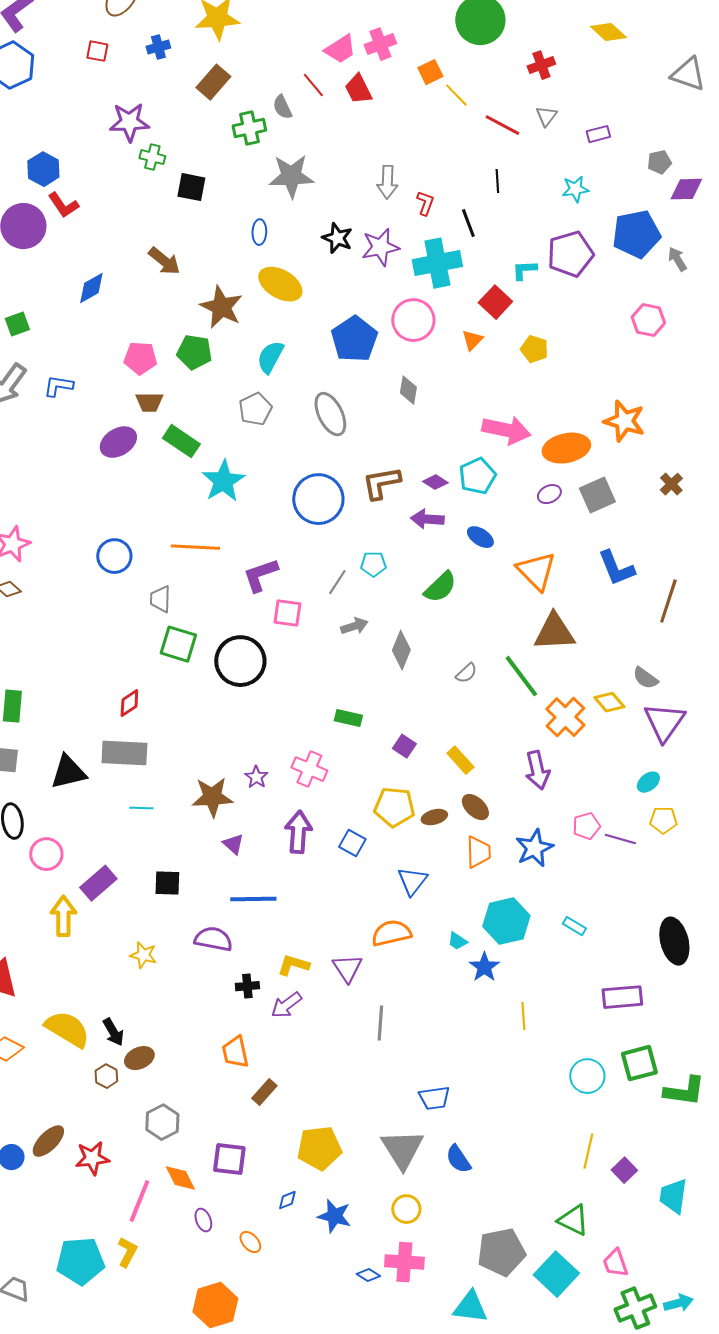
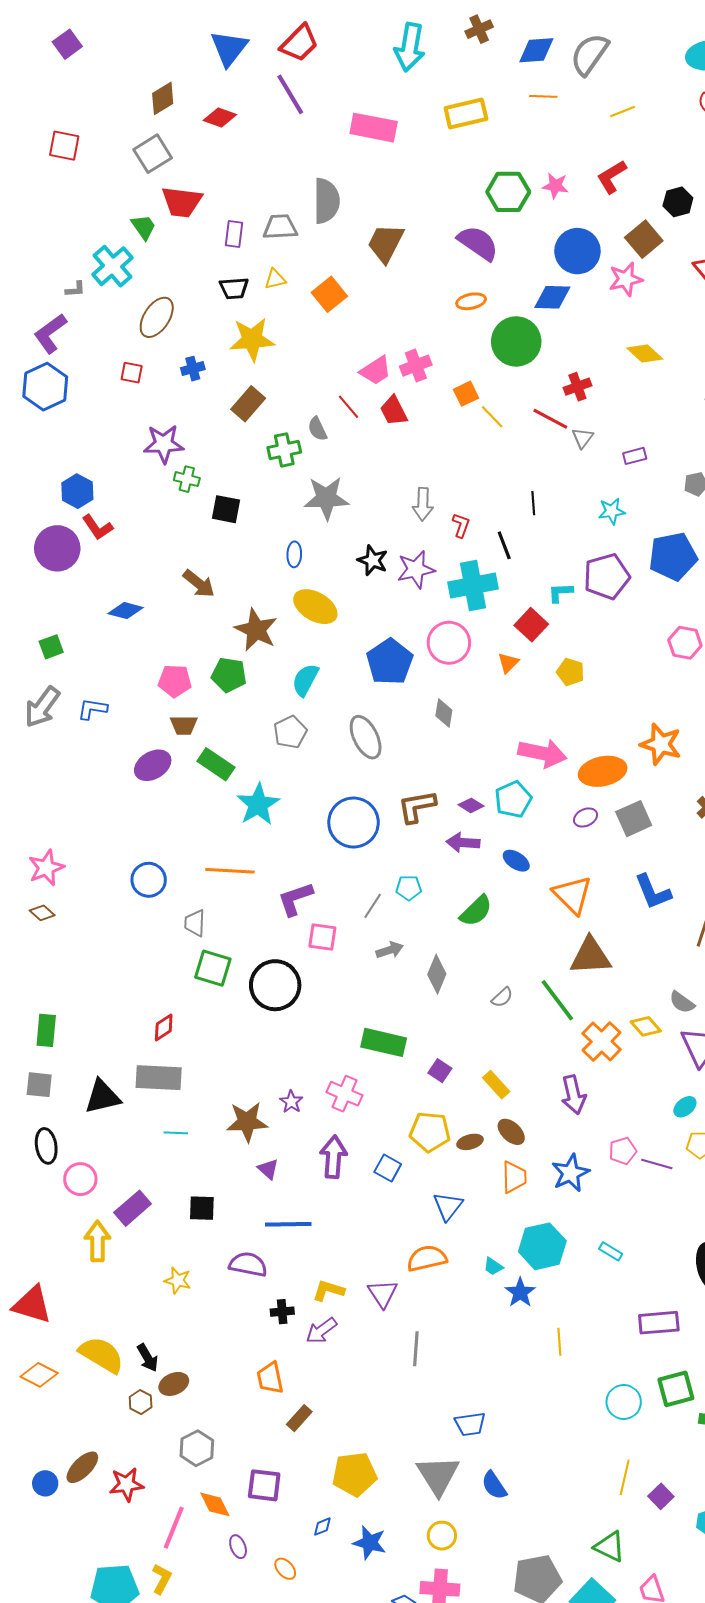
red line: (502, 125) -> (550, 419), moved
blue diamond: (91, 288) -> (126, 611), turned 44
green rectangle: (348, 718) -> (384, 1042), size x1.6

